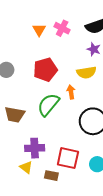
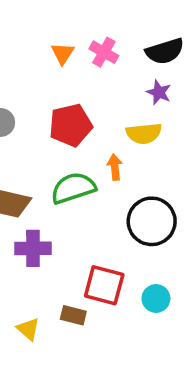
green semicircle: (48, 105) -> (73, 188), turned 30
purple cross: (35, 148) -> (33, 248), moved
yellow triangle: (26, 167) -> (28, 329), moved

